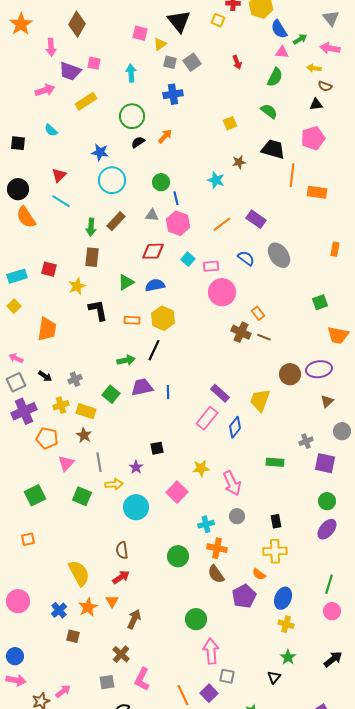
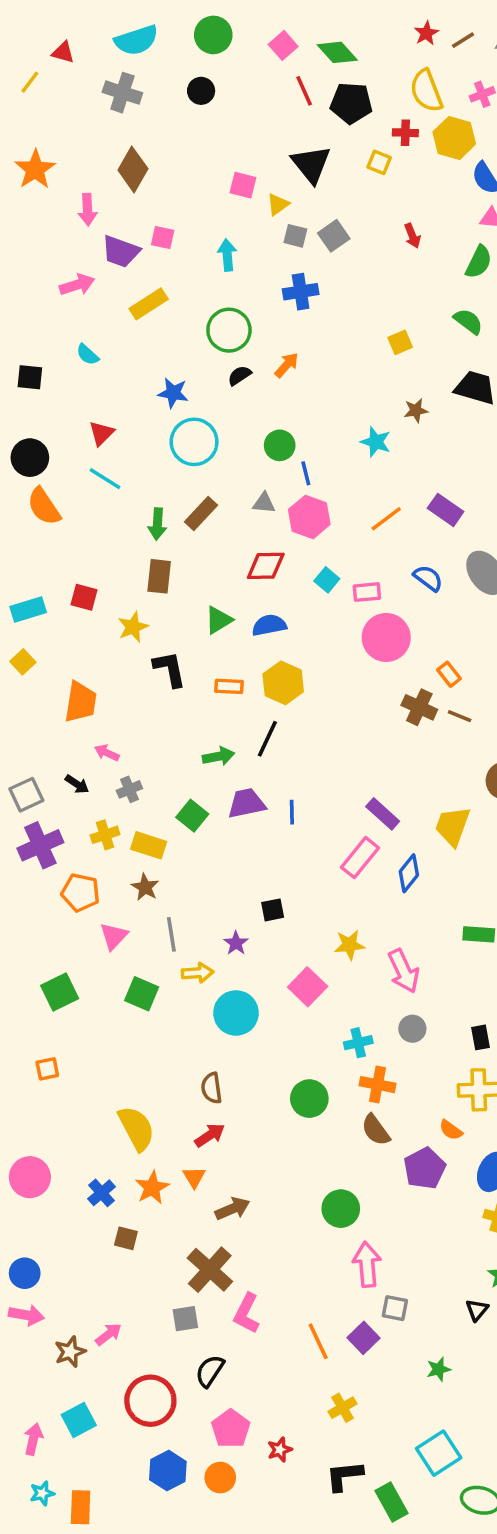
pink arrow: (16, 358) -> (107, 753), moved
brown arrow: (134, 619) -> (232, 1209), turned 42
brown cross: (121, 654) -> (210, 1270), size x1.5

